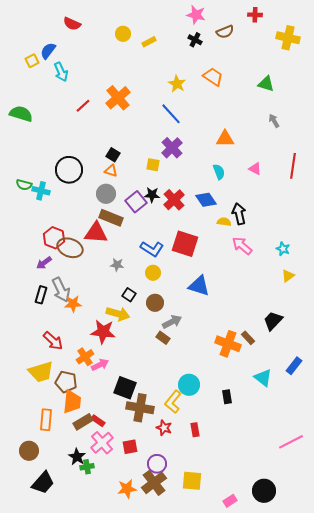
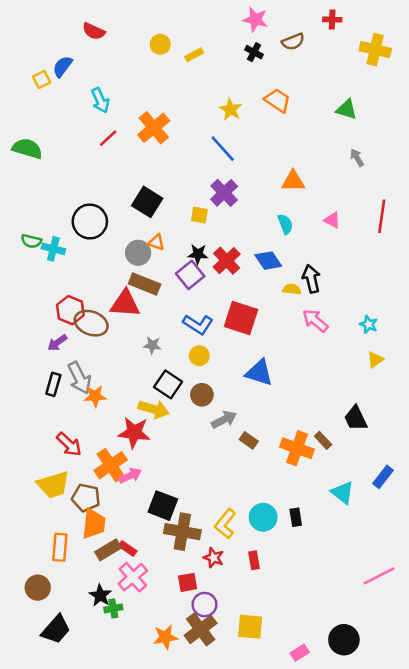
cyan arrow: (61, 72) -> (100, 100), moved
black square: (113, 155) -> (147, 202), size x1.6
orange triangle: (111, 171) -> (156, 242), moved
purple square: (136, 202) -> (190, 275), moved
black square: (129, 295) -> (168, 384), size x1.5
black trapezoid: (273, 321) -> (356, 418), turned -70
brown rectangle: (163, 338) -> (249, 440), moved
orange cross: (85, 357) -> (111, 465), size x1.4
cyan circle: (189, 385) -> (263, 517), moved
red square: (130, 447) -> (188, 582), moved

